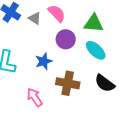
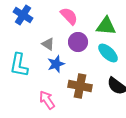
gray triangle: (35, 18) -> (48, 44), moved

